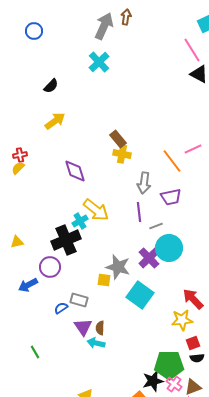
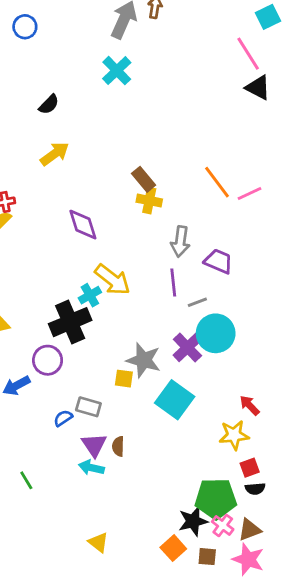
orange line: (172, 161) -> (217, 182), moved
purple trapezoid: (171, 197) -> (218, 261), turned -145
red arrow: (193, 299) -> (250, 405), size x0.7
cyan arrow: (96, 343) -> (91, 468), moved

